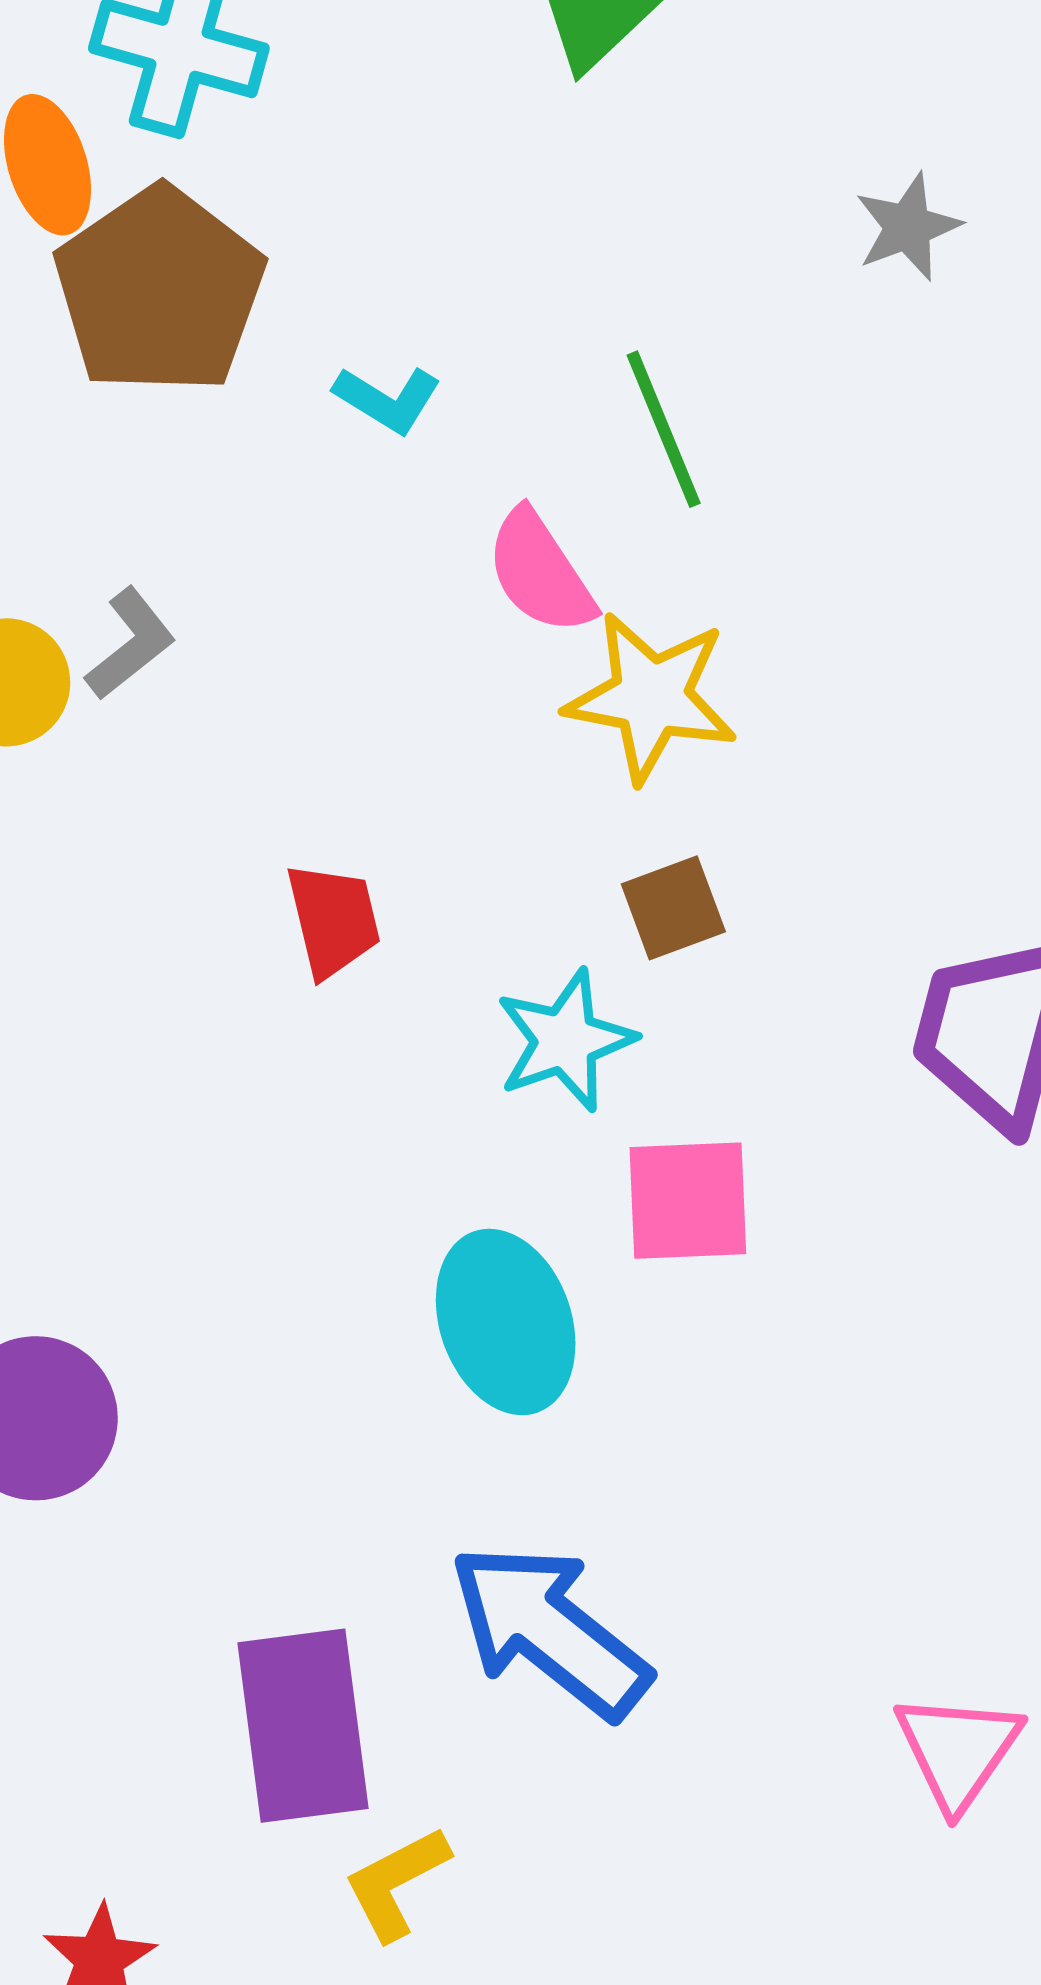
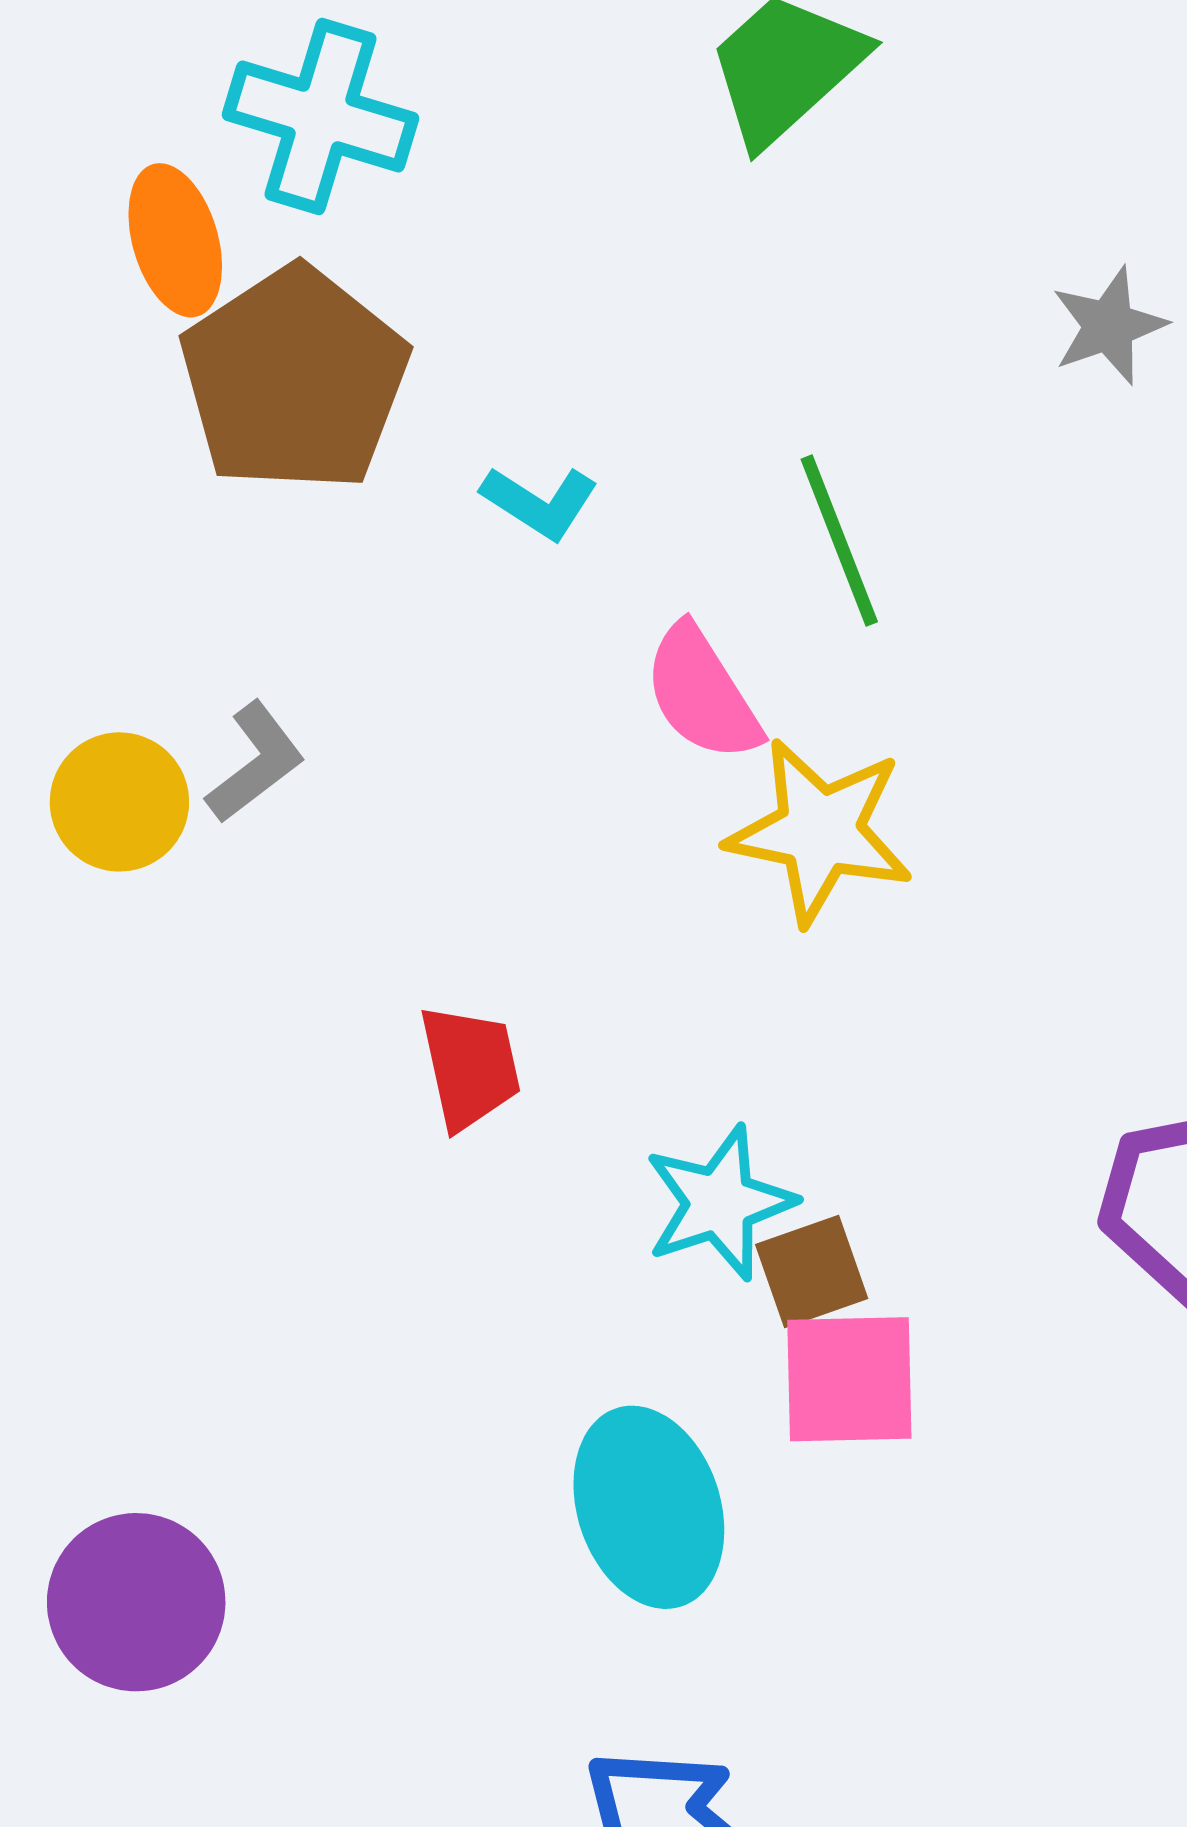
brown square: (673, 908) -> (812, 1272), moved

